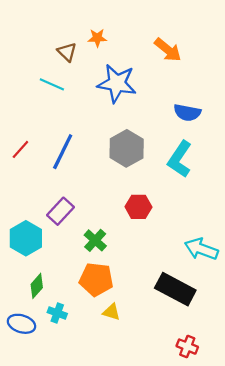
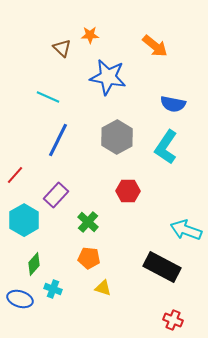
cyan line: (52, 84) -> (48, 97), moved
red line: (20, 149) -> (15, 175), moved
orange pentagon: (96, 279) -> (89, 258), size x0.7

